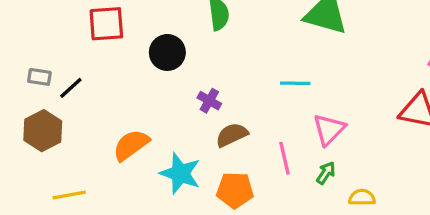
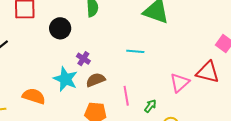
pink triangle: (329, 130) -> (180, 83), moved
orange semicircle: (131, 145) -> (34, 96), moved, turned 50
cyan star: (180, 173) -> (65, 79), moved

